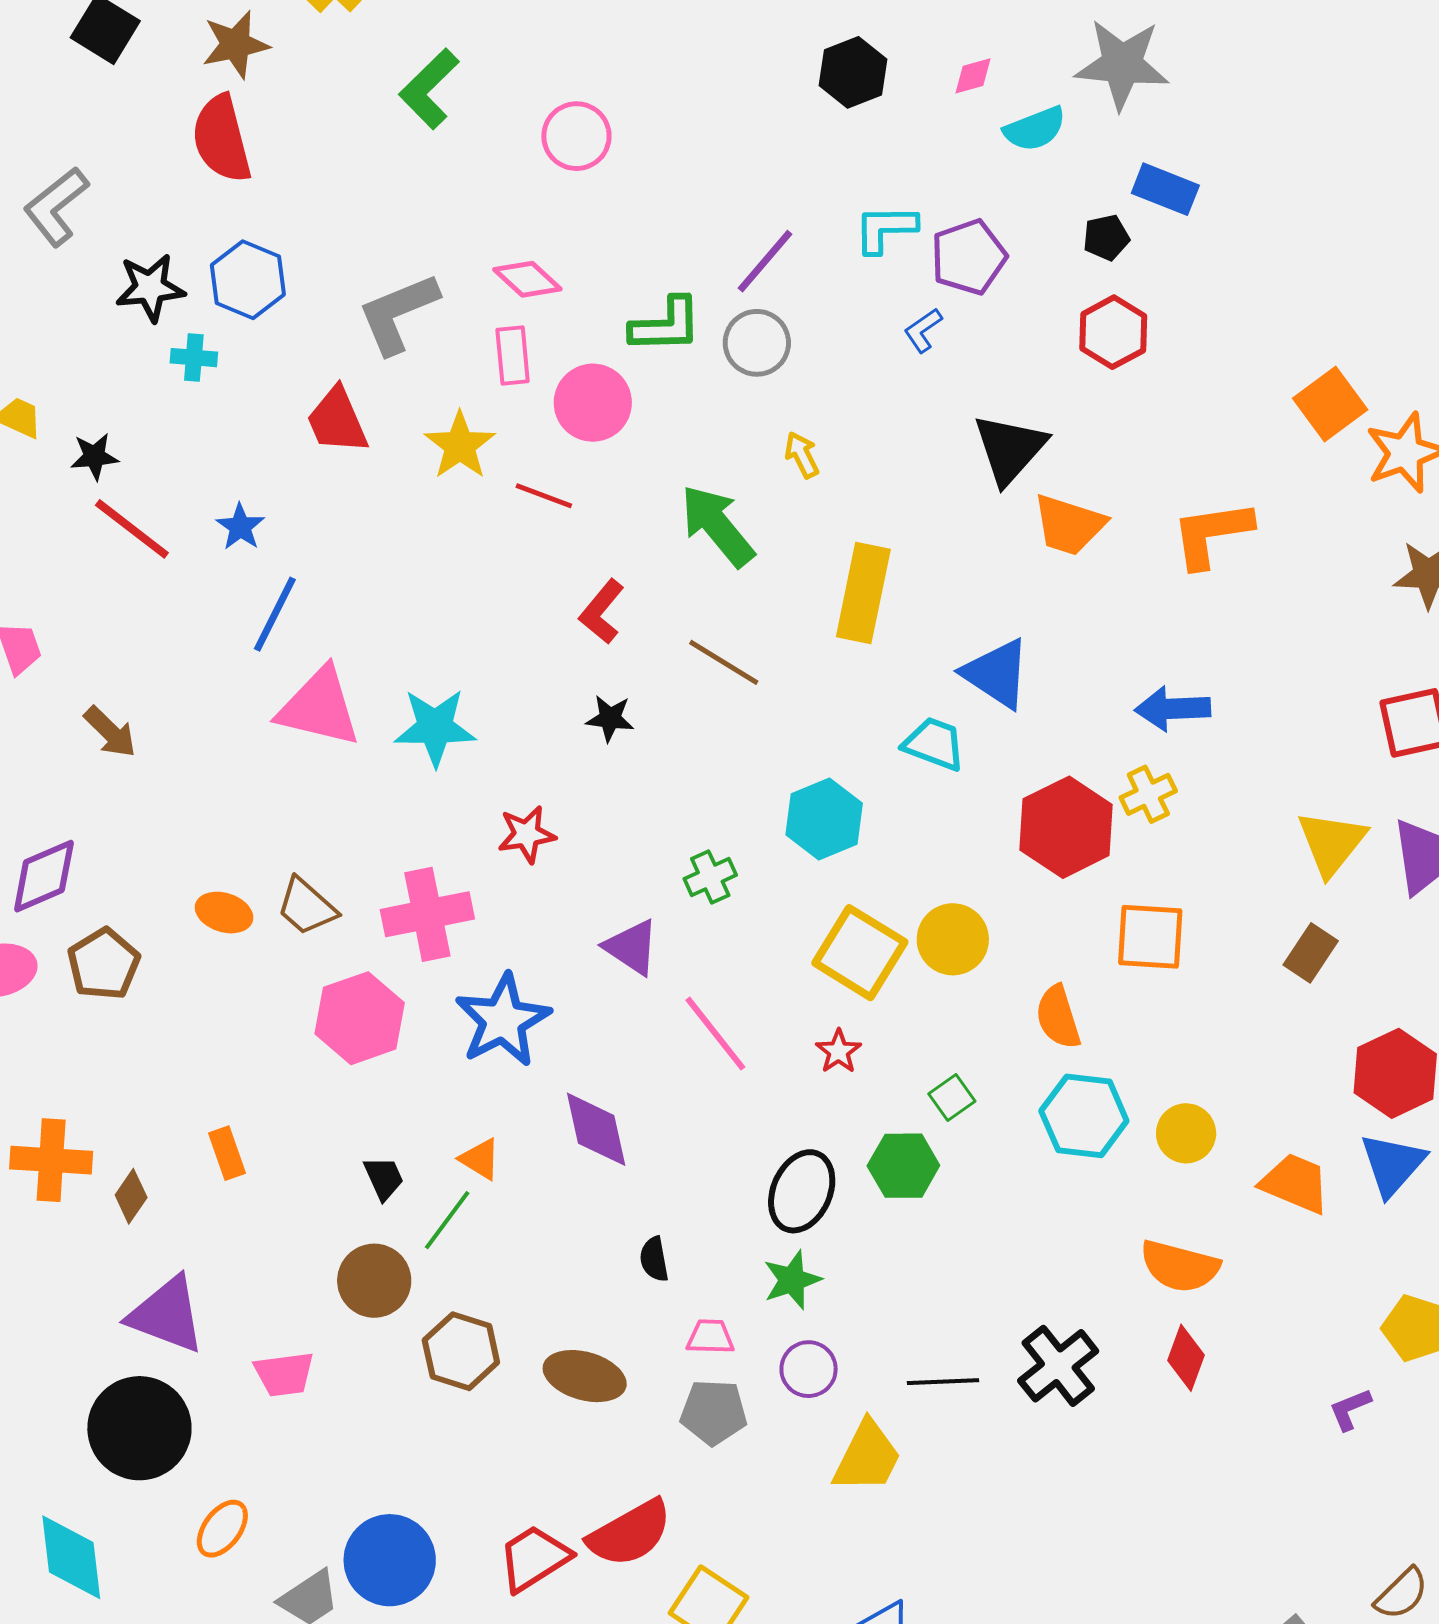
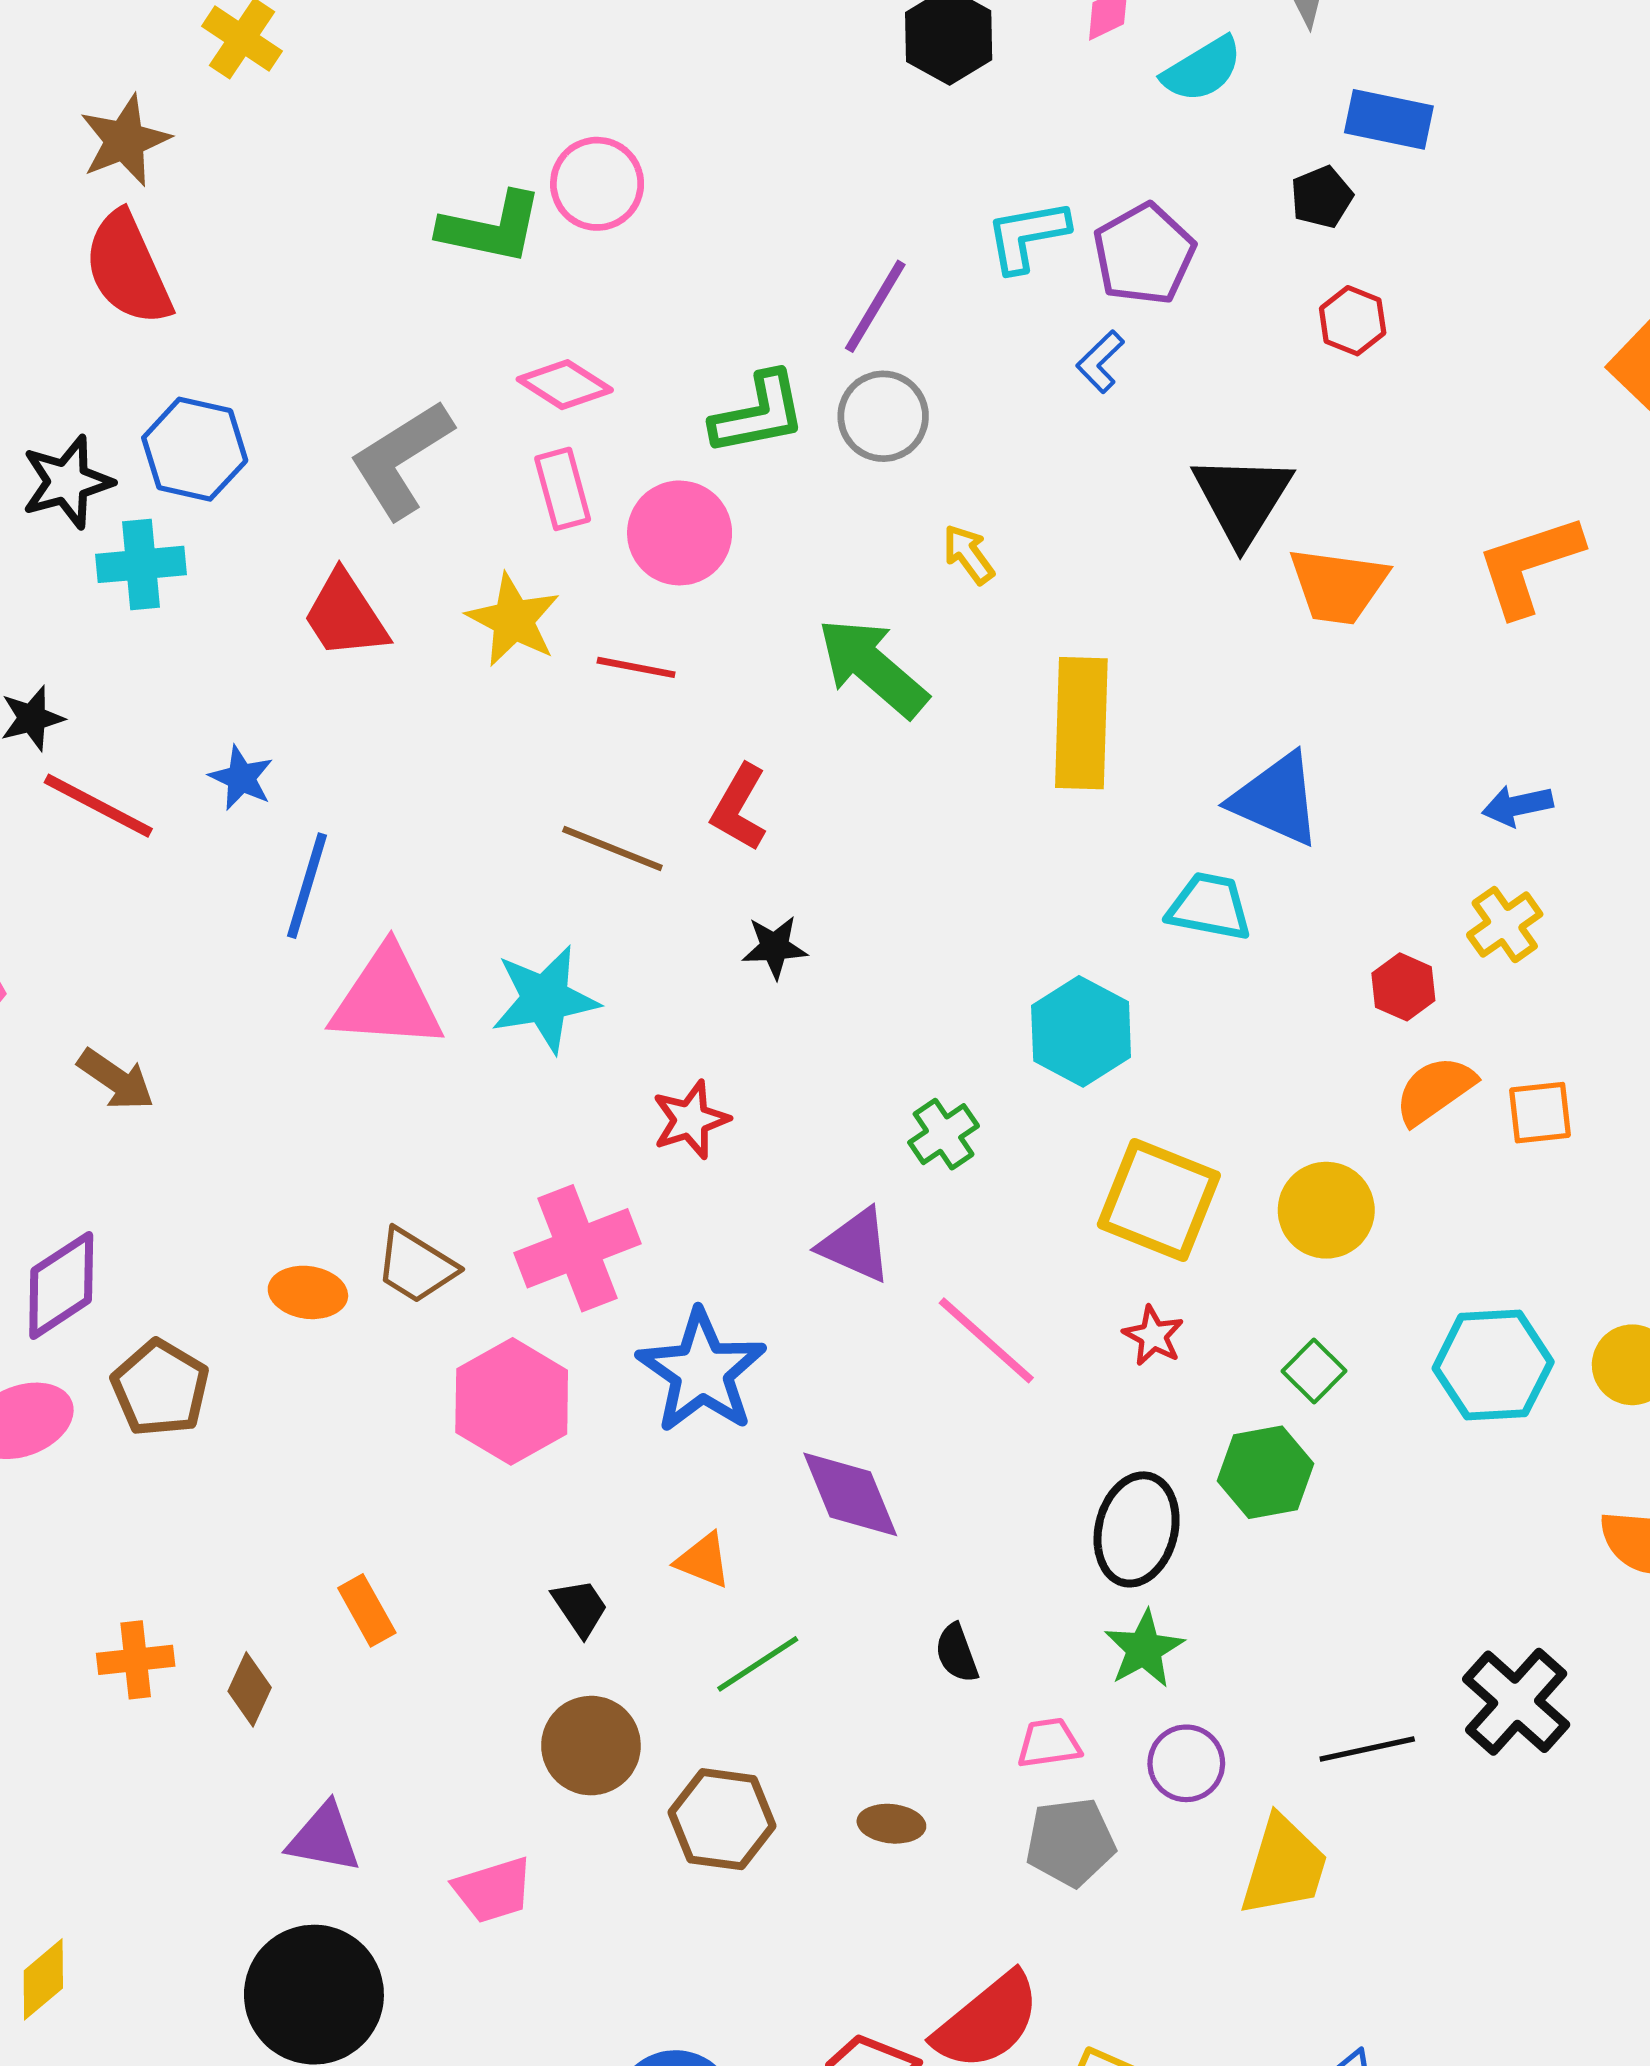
green L-shape: (429, 89) -> (491, 228), moved, turned -114
red hexagon: (1113, 332) -> (1353, 321), size x0.7
cyan cross: (194, 358) -> (141, 564), size x1.4
brown line: (724, 662) -> (612, 848), moved
blue arrow: (1173, 709) -> (1517, 806), size x0.7
red hexagon: (1066, 827) -> (1403, 987), size x0.5
orange square: (1150, 937) -> (1540, 1113), size x0.7
yellow circle: (953, 939) -> (1326, 1210), moved
orange semicircle: (1058, 1017) -> (1435, 1090), moved, turned 82
orange cross: (51, 1160) -> (136, 1660), size x0.7
green line: (447, 1220) -> (758, 1664), moved, turned 30
purple triangle: (167, 1315) -> (324, 1838), size x0.7
brown ellipse: (585, 1376) -> (891, 1824), size x0.6

